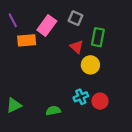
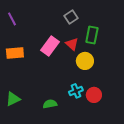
gray square: (76, 18) -> (71, 17), turned 32
pink rectangle: (47, 26) -> (50, 46), moved
orange rectangle: (27, 40) -> (15, 53), moved

